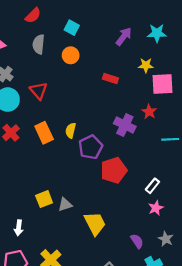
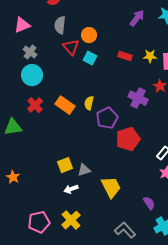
cyan square: (72, 28) -> (90, 58), moved
yellow star: (146, 65) -> (150, 56), moved
red triangle: (39, 91) -> (71, 47), moved
orange rectangle: (44, 133) -> (65, 105), turned -30
white arrow: (19, 228) -> (71, 189), moved, turned 64

